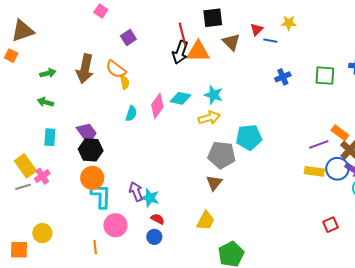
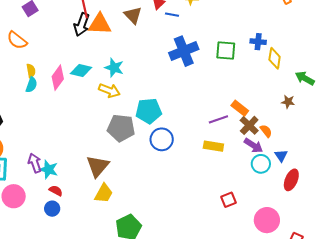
blue cross: (283, 77) -> (184, 51), size x1.8
yellow semicircle: (125, 82) -> (31, 71), moved
yellow arrow: (209, 118) -> (109, 90), turned 35
blue circle: (337, 169) -> (162, 139), moved
brown triangle: (214, 183) -> (98, 166), moved, size x1.4

